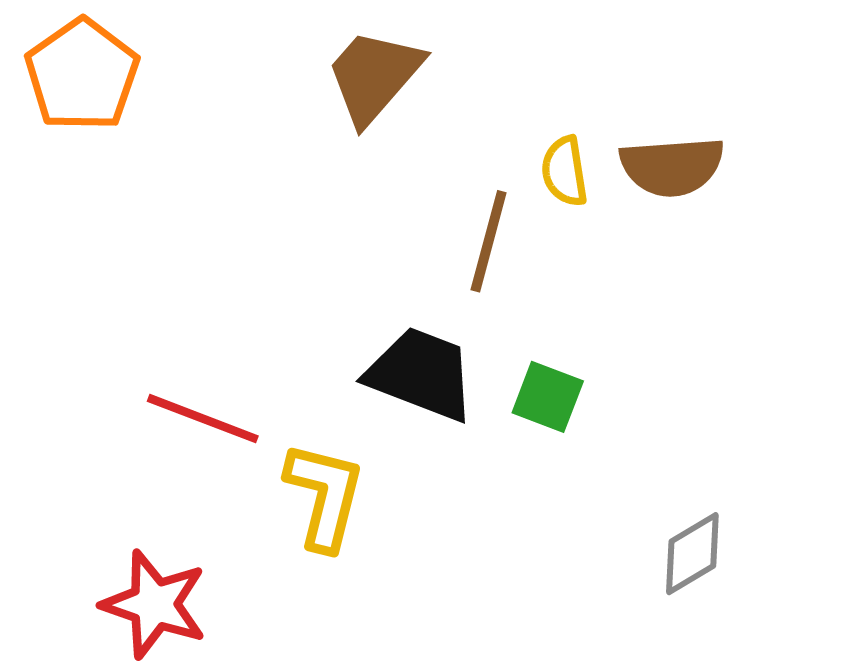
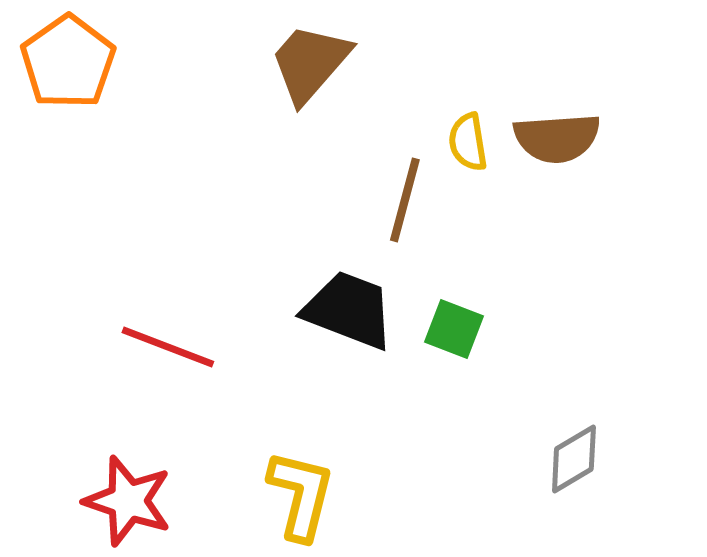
yellow L-shape: (324, 496) -> (301, 495), moved

